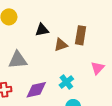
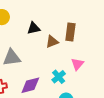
pink triangle: (97, 68) -> (77, 64), moved

